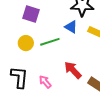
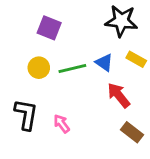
blue triangle: (71, 27) -> (104, 62), moved
red arrow: (73, 70) -> (119, 95), moved

